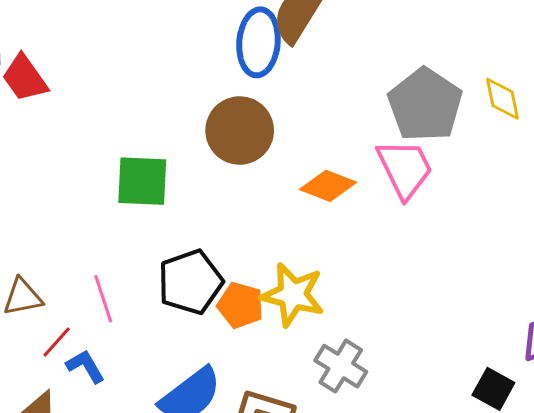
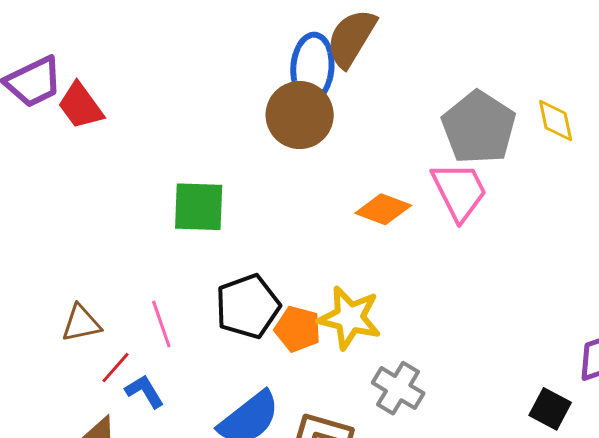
brown circle: (240, 130) -> (300, 115), moved

